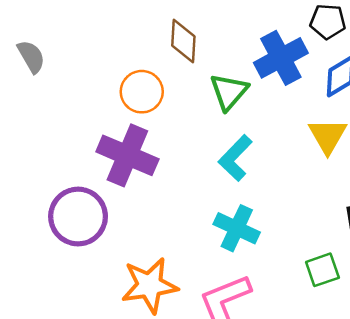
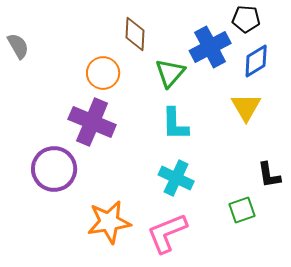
cyan L-shape: (235, 158) -> (175, 124), turned -45

